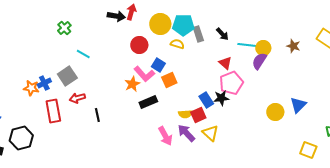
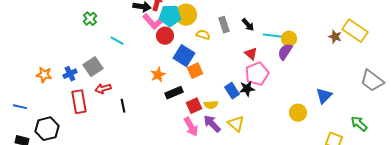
cyan pentagon: (183, 25) -> (170, 16), moved
brown star: (293, 46) -> (335, 37), moved
cyan line: (83, 54) -> (117, 41), moved
blue square: (158, 65) -> (184, 56), size x1.5
pink L-shape: (144, 74) -> (153, 22), moved
orange star: (31, 88) -> (44, 75), moved
yellow circle: (275, 112) -> (298, 113), moved
red square: (198, 115) -> (194, 106), moved

